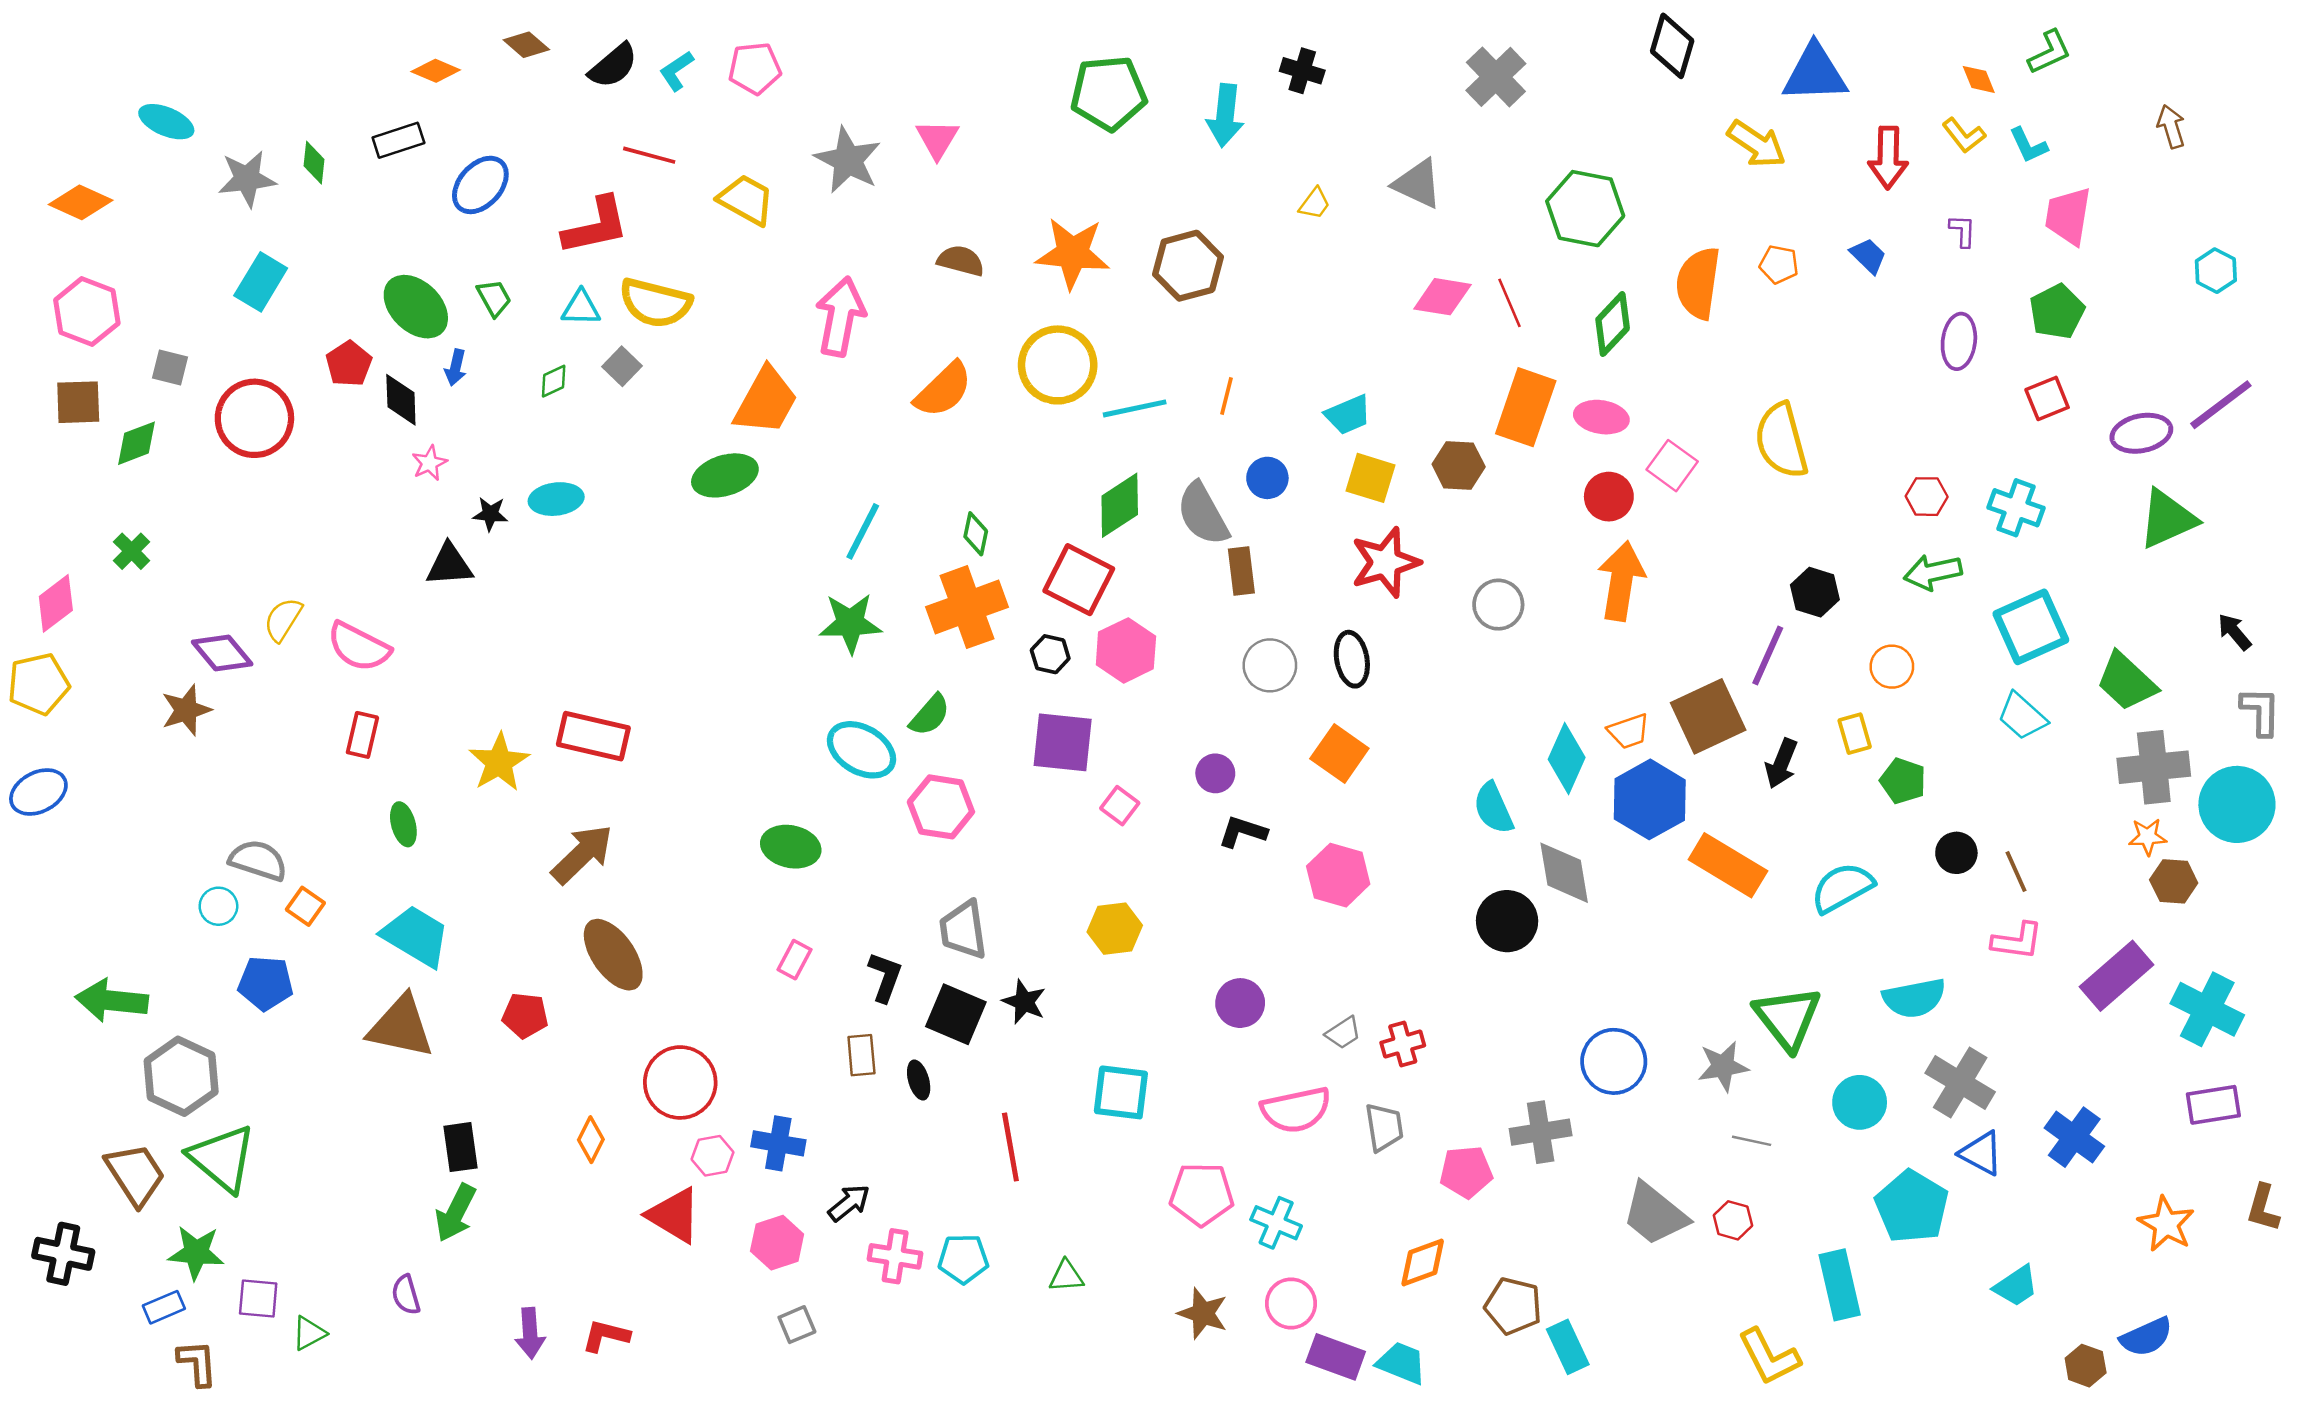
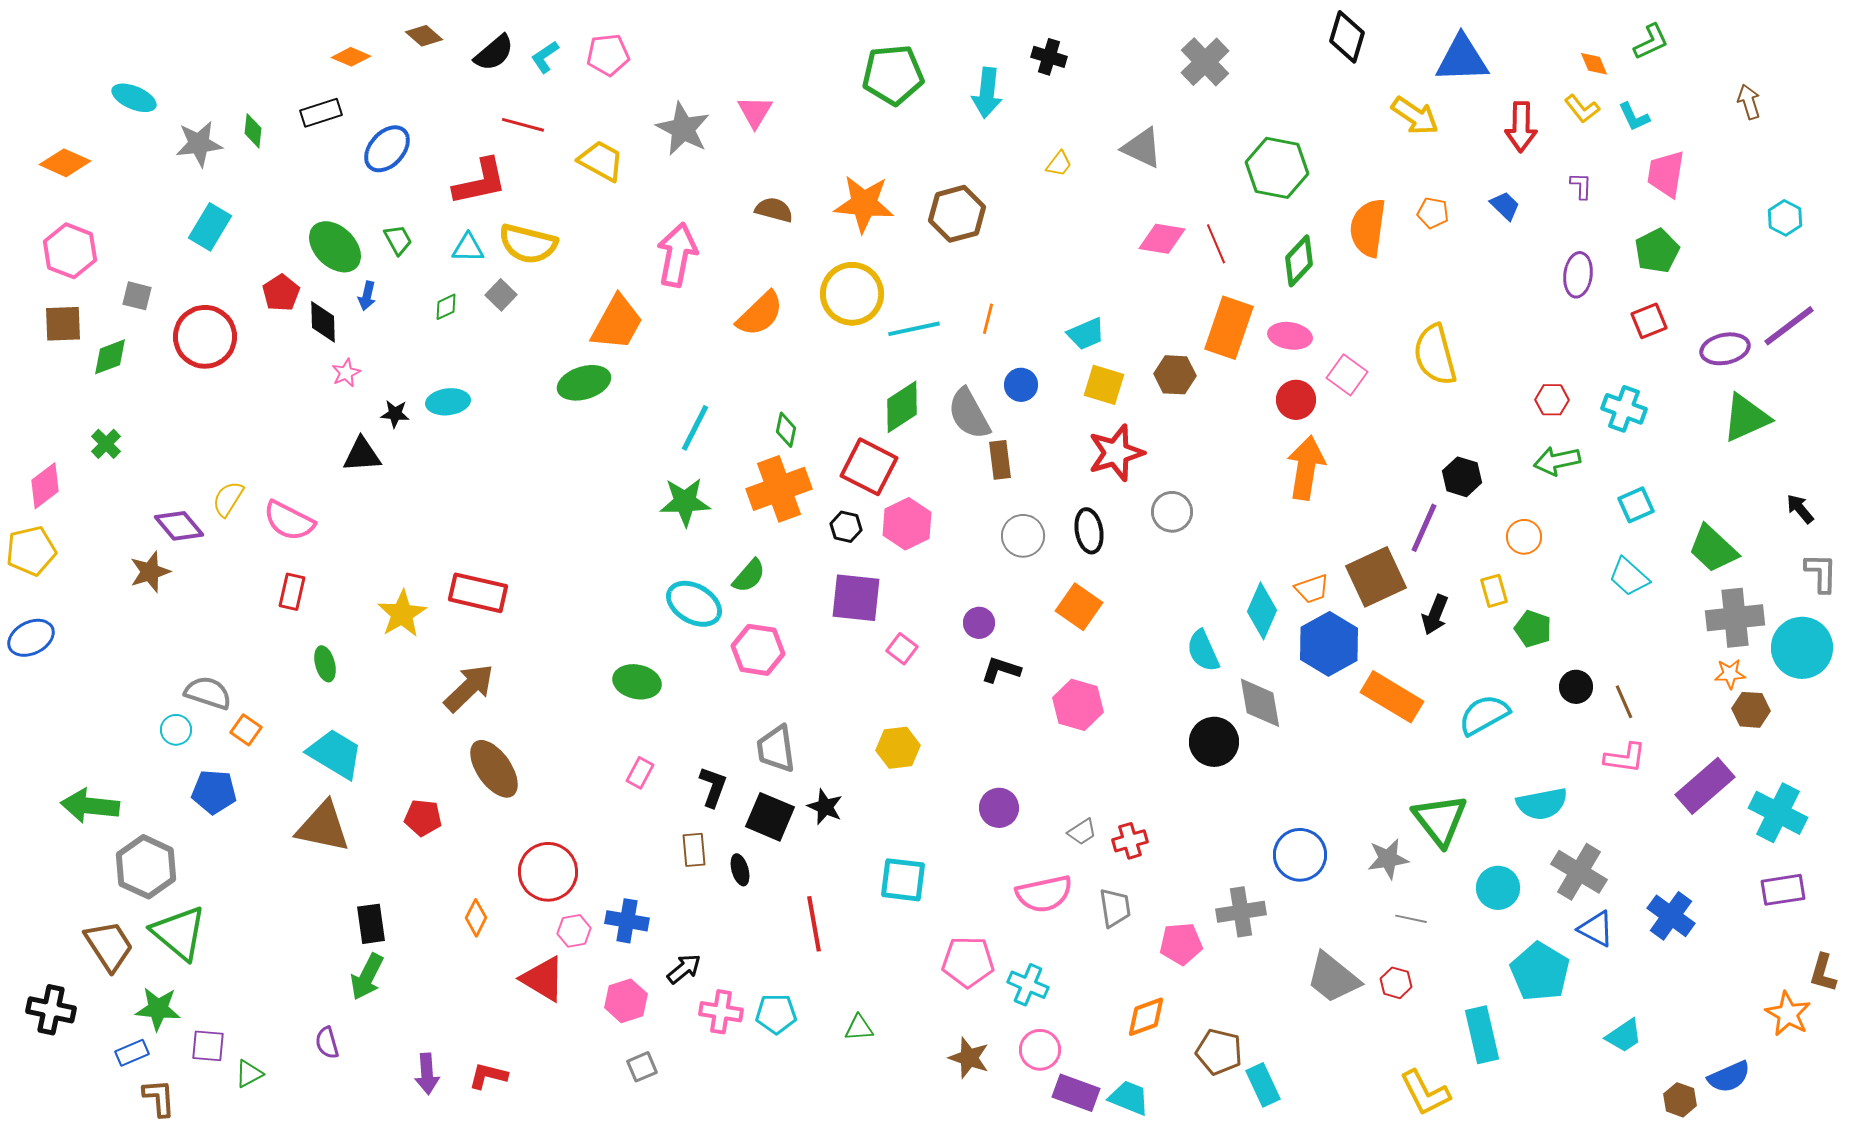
gray circle: (1498, 605) -> (1172, 512), moved
cyan square: (2031, 627) -> (1636, 505), size x0.6
orange star: (2166, 1224) -> (1788, 1014), moved

